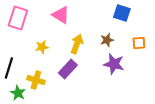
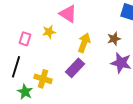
pink rectangle: (18, 18) -> (25, 39), moved, size x0.6
yellow star: (42, 47) -> (49, 32), moved

